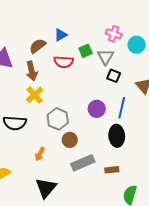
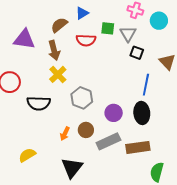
green square: (86, 51) -> (108, 28), turned 32
purple circle: (97, 109) -> (114, 113), moved
brown circle: (70, 140) -> (86, 130), moved
brown rectangle: (112, 170) -> (138, 147), size x1.6

